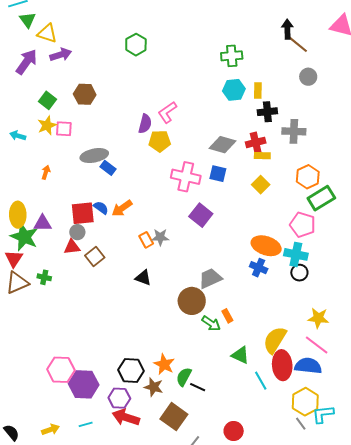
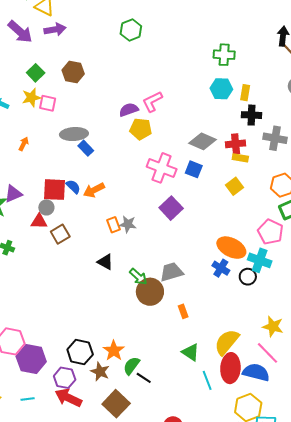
purple arrow: (27, 62) -> (20, 32), turned 88
purple semicircle: (145, 124) -> (129, 110), turned -132
purple triangle: (43, 223) -> (13, 194), turned -30
black circle: (299, 273) -> (248, 277), moved
green arrow: (211, 323) -> (138, 277), moved

